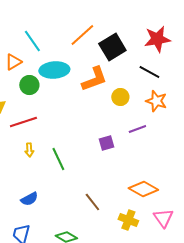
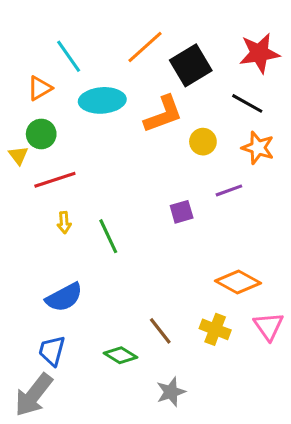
green circle: (29, 85) -> (41, 134), moved
blue semicircle: (29, 199) -> (64, 297), size x1.4
brown line: (92, 202) -> (160, 331), moved

